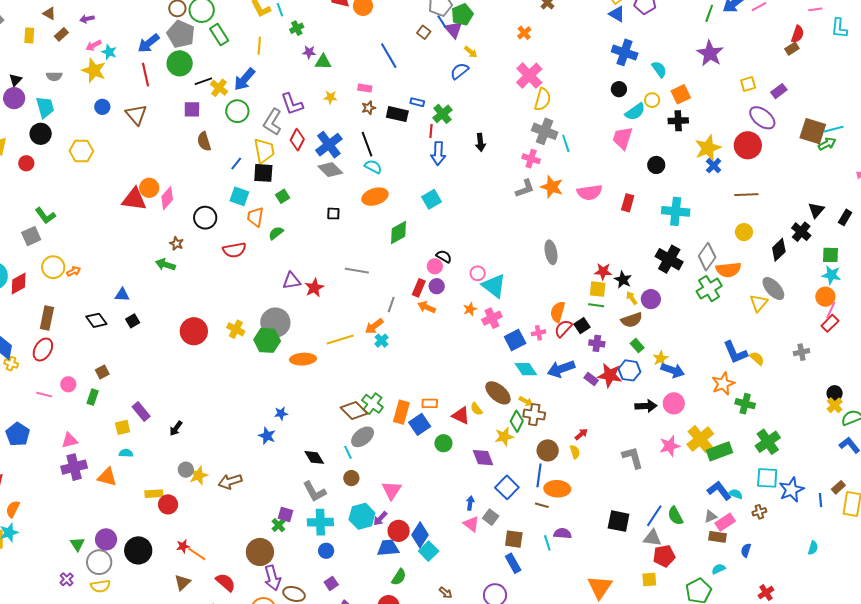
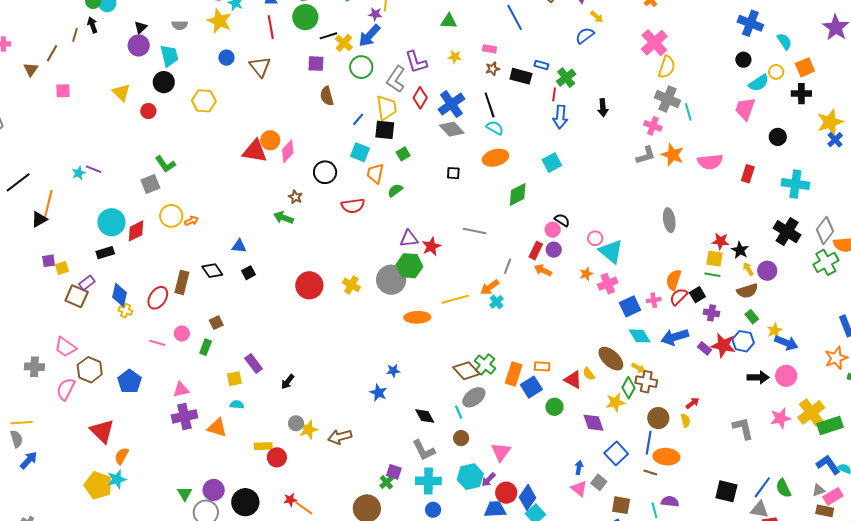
purple star: (309, 52) -> (375, 14), moved
brown rectangle: (47, 318) -> (182, 282), moved
green hexagon: (267, 340) -> (409, 266), moved

